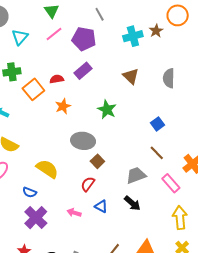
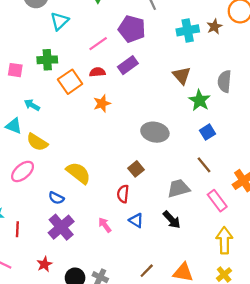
pink line: (54, 34) -> (98, 44), moved
green star: (107, 110) -> (200, 100), moved
gray ellipse: (83, 141) -> (155, 132), moved
red semicircle: (88, 184) -> (123, 194), turned -35
pink arrow: (74, 213) -> (105, 225), turned 32

